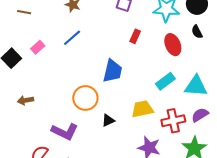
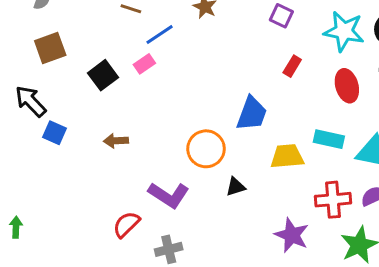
blue line: (72, 38) -> (160, 35), moved
cyan rectangle: (165, 81) -> (329, 139), turned 42
yellow trapezoid: (142, 109) -> (287, 156), moved

